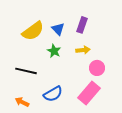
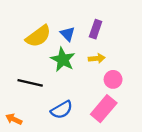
green star: (54, 51) -> (63, 60), size x1.5
orange arrow: (22, 102) -> (14, 119), moved

